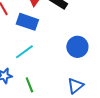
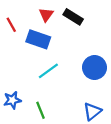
cyan line: (24, 52) -> (48, 71), moved

